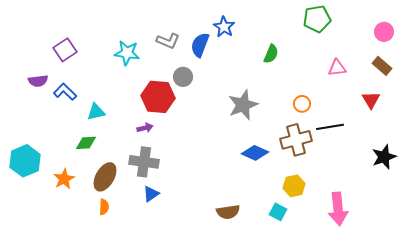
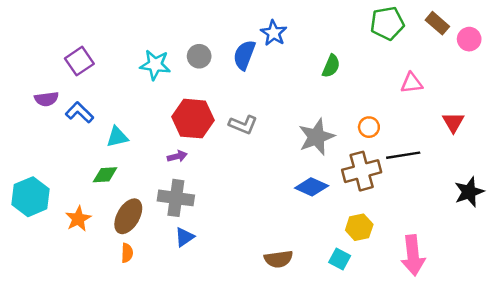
gray L-shape: (168, 41) -> (243, 125), moved
brown rectangle: (382, 66) -> (437, 23), moved
gray circle: (183, 77) -> (199, 56), moved
gray star: (243, 105) -> (316, 137), moved

